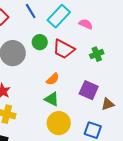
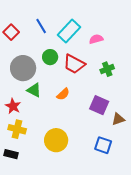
pink semicircle: (86, 24) -> (96, 39), turned -40
green triangle: (52, 99) -> (34, 90), moved
yellow circle: (59, 123) -> (56, 140), moved

